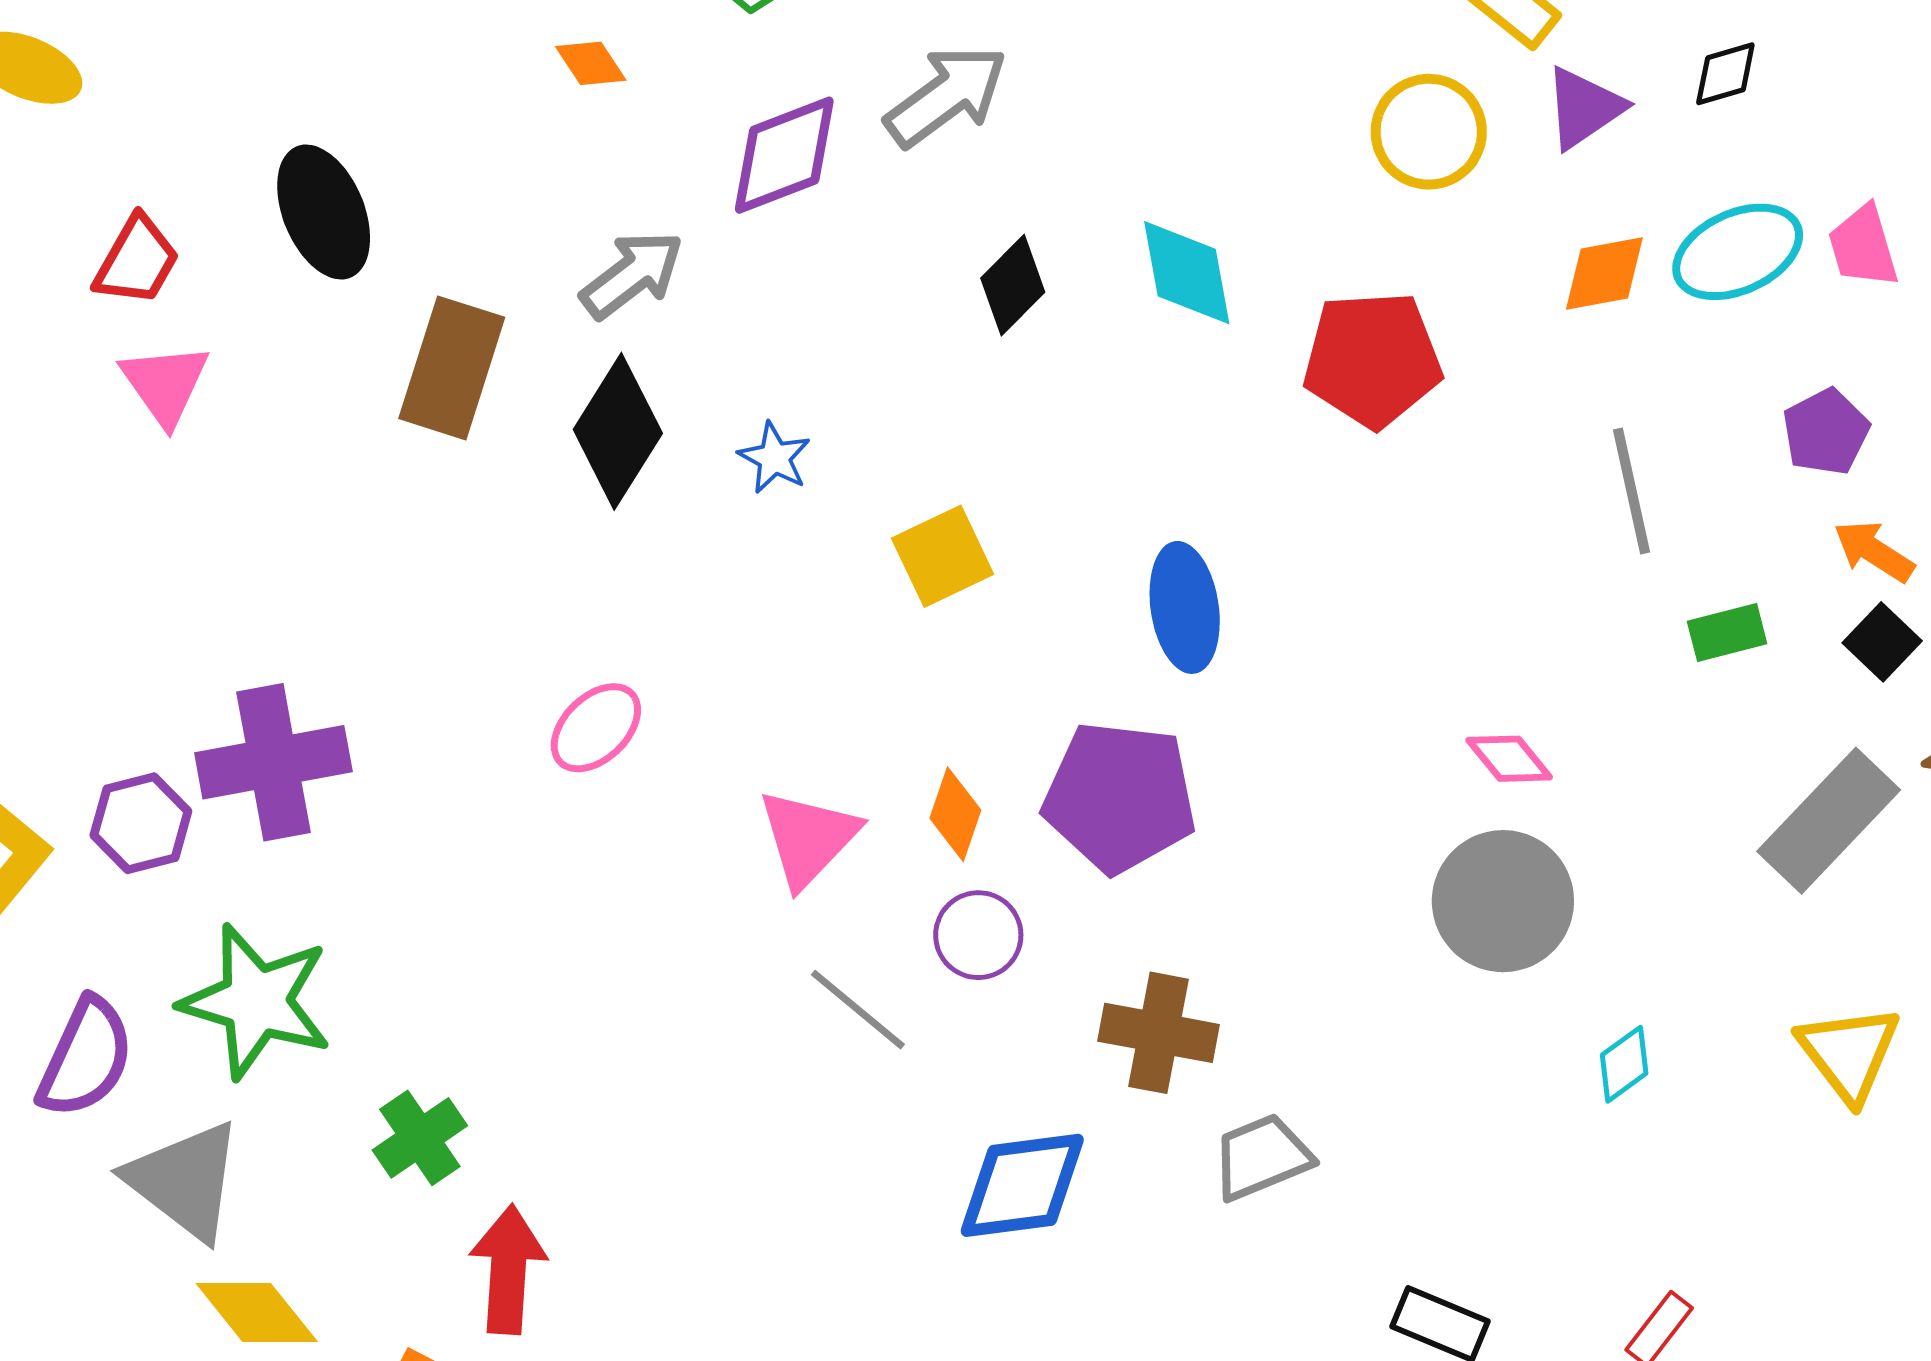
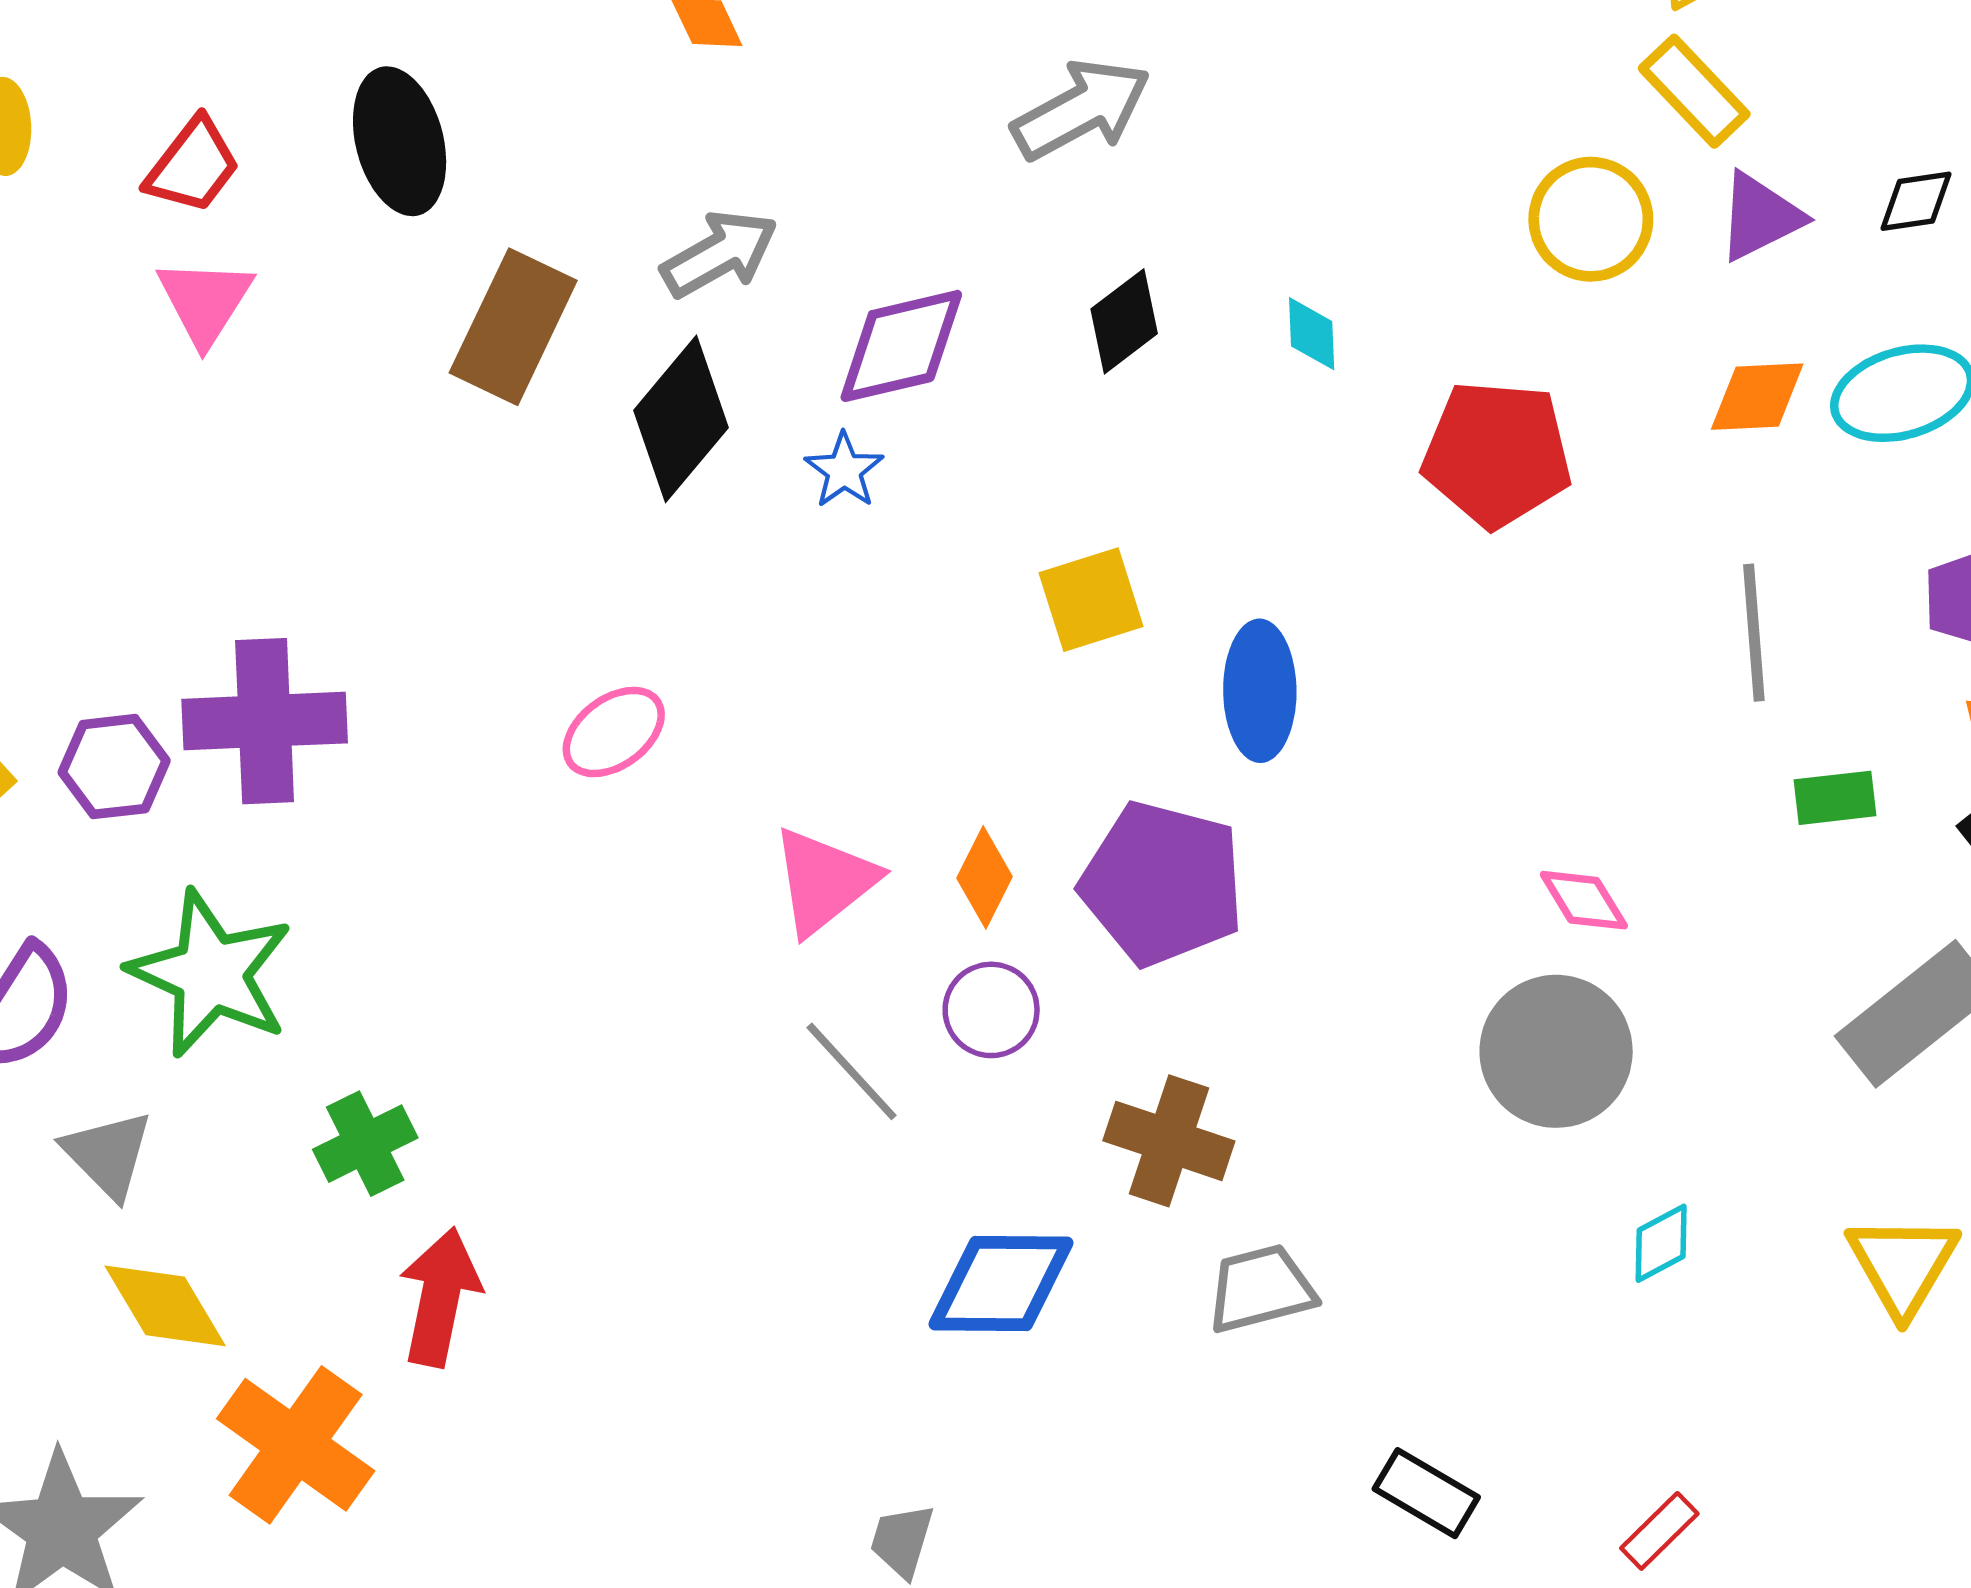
purple diamond: (784, 155) -> (901, 346), moved
cyan diamond: (1187, 273) -> (1312, 334), size x0.6
yellow square: (943, 556) -> (1091, 600), moved
gray triangle: (185, 1181) -> (108, 1154), size x0.7

